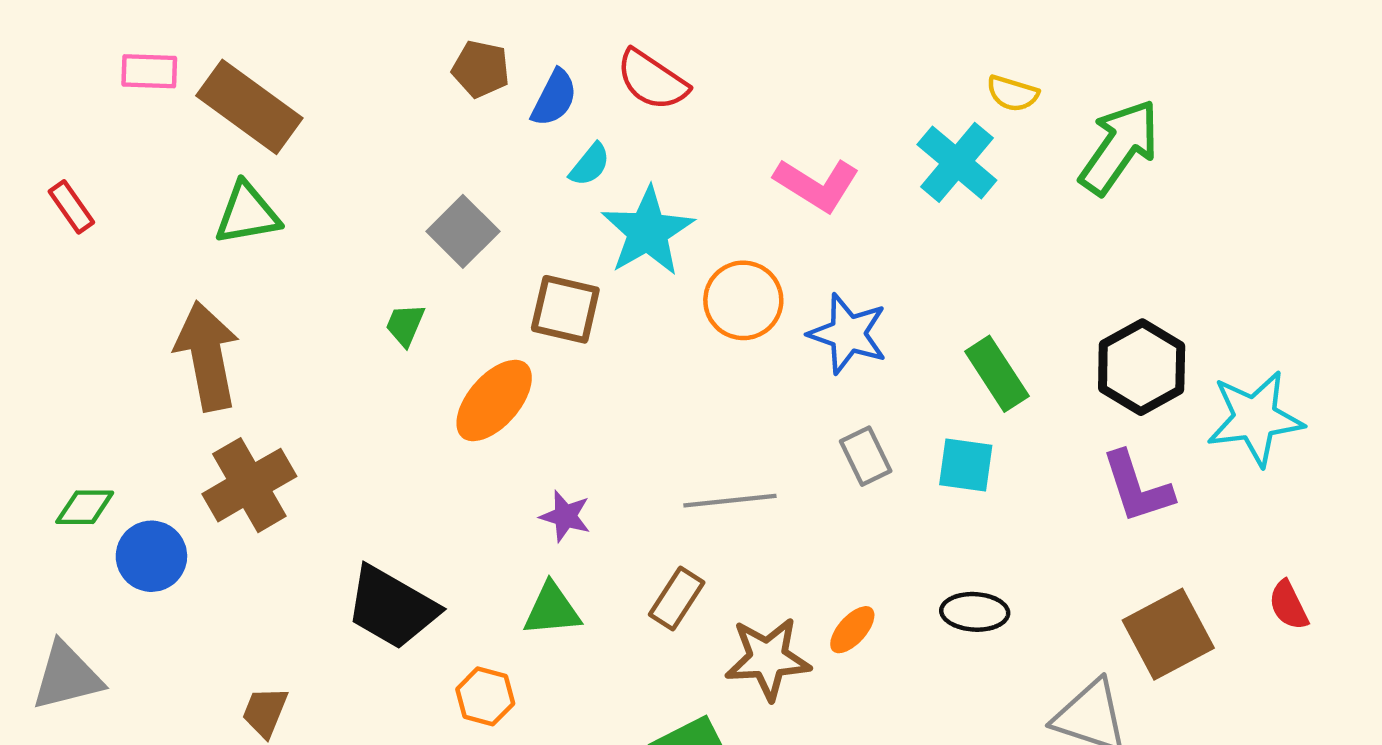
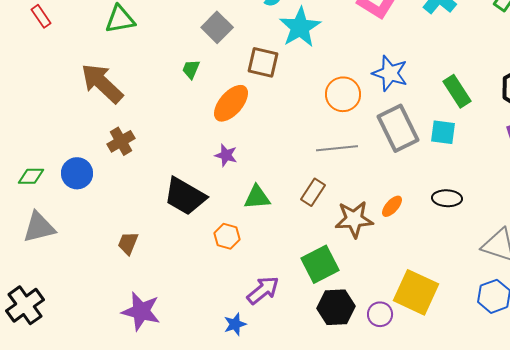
orange circle: (743, 300) -> (343, 94), moved
brown arrow: (207, 356) -> (102, 83), turned -36
gray rectangle: (866, 456) -> (398, 128), size x1.8
brown cross: (249, 485) -> (121, 141), size x0.7
green diamond: (85, 507) -> (31, 176), moved
purple star: (565, 516) -> (226, 155), moved

